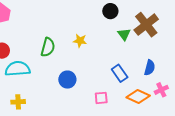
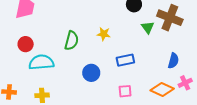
brown cross: (146, 25) -> (170, 18), turned -30
blue rectangle: (120, 73) -> (125, 60), moved, turned -66

